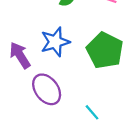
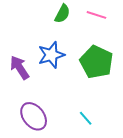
purple ellipse: (47, 89) -> (34, 116), moved

